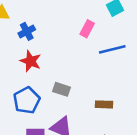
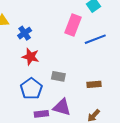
pink rectangle: (87, 29) -> (73, 25), size x1.5

